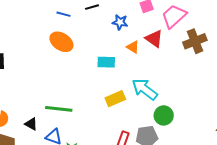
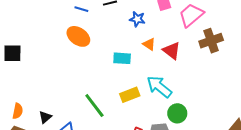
red triangle: (154, 39) -> (172, 51), moved
green line: (59, 109) -> (94, 105), moved, turned 44
black triangle: (31, 124) -> (45, 117), turned 48

